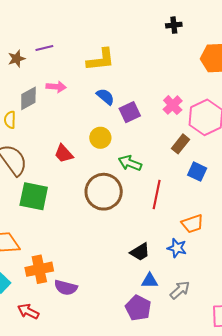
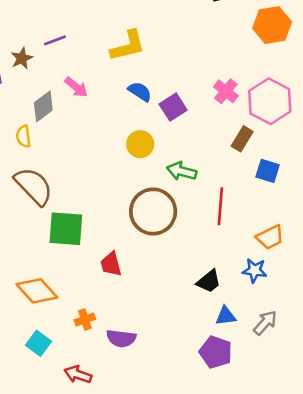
pink arrow: (56, 87) -> (76, 87), turned 42
red trapezoid: (64, 154) -> (111, 264), moved, turned 35
orange cross: (39, 269) -> (85, 319), size x0.6

